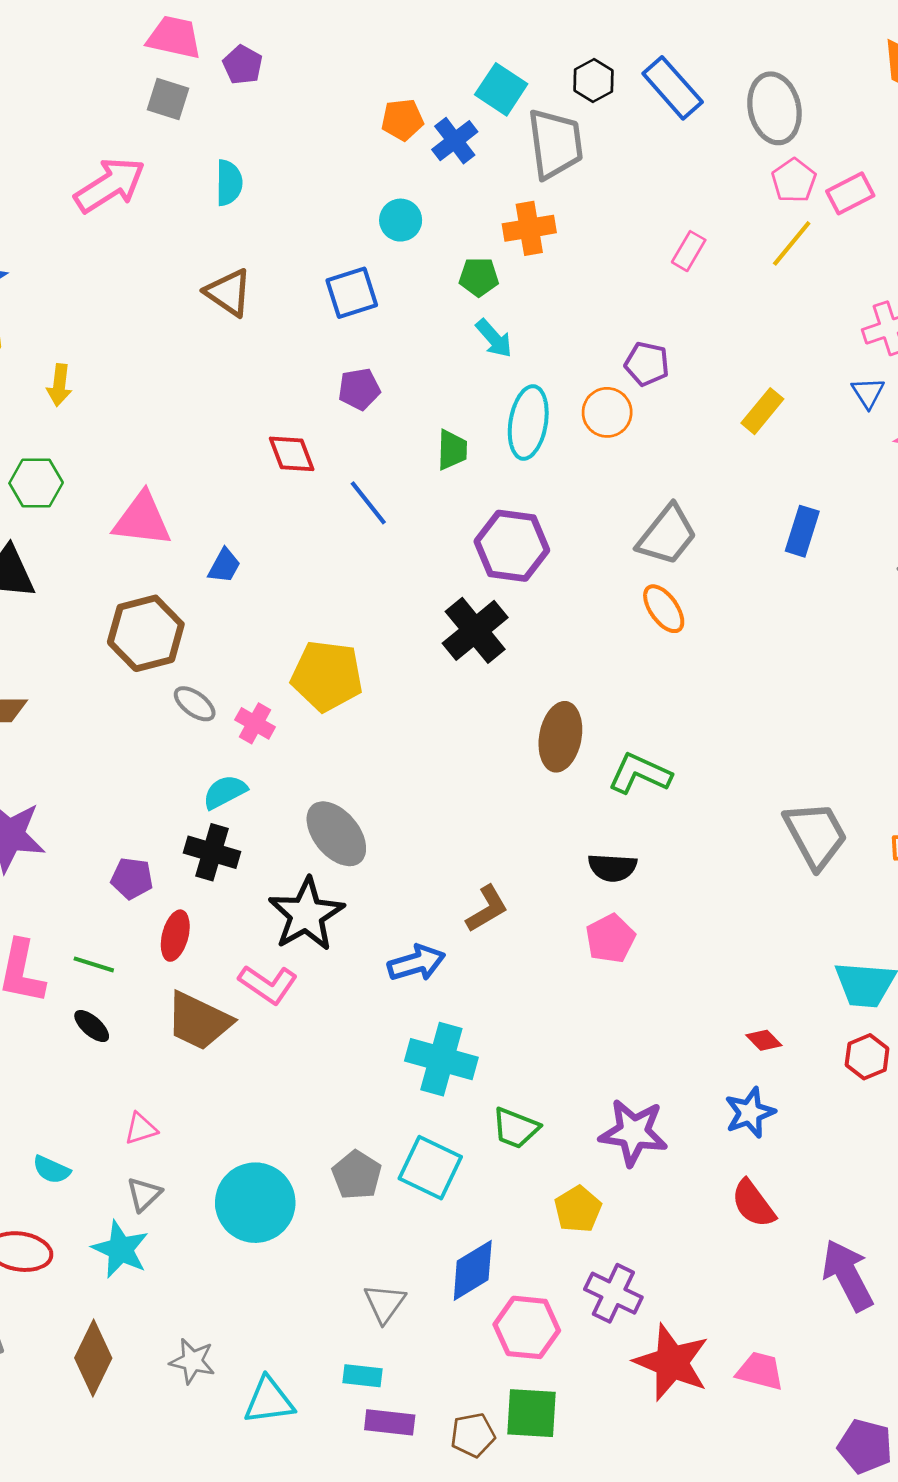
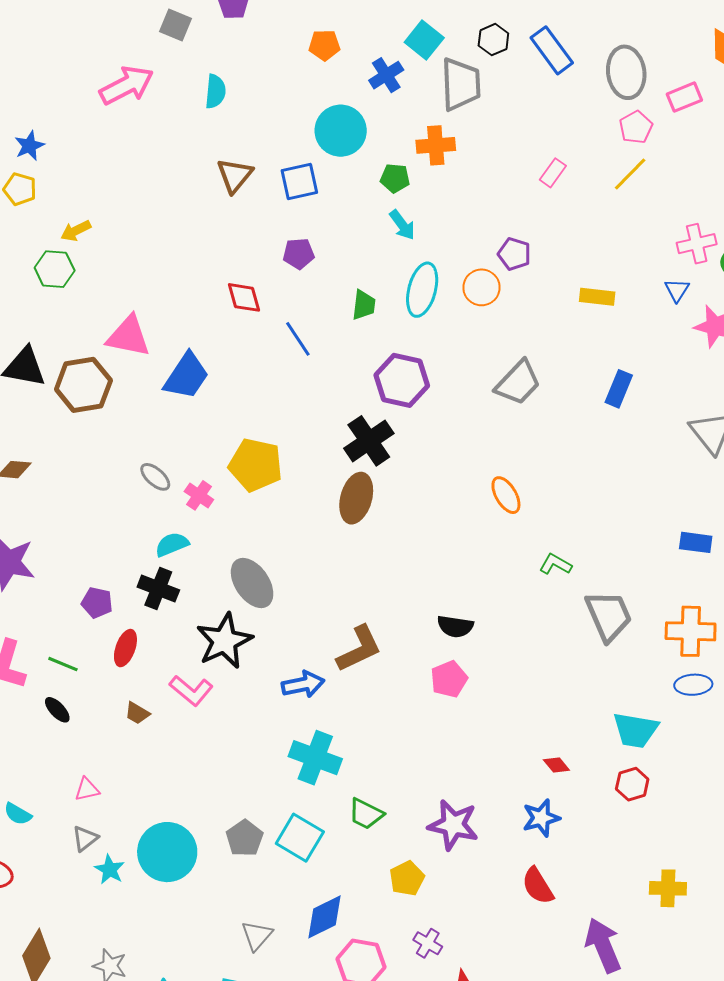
orange pentagon: (402, 120) -> (324, 45), moved
pink rectangle: (850, 193) -> (684, 97), moved
cyan circle: (401, 220) -> (341, 131), size x1.6
brown triangle: (229, 293) -> (235, 175), moved, turned 30
yellow arrow: (59, 385) -> (76, 231), turned 52
yellow rectangle: (762, 411) -> (597, 297), turned 52
green hexagon: (36, 483) -> (55, 269), moved
blue trapezoid: (224, 566) -> (186, 376), size x1.8
orange ellipse: (664, 609) -> (506, 495), moved
brown hexagon: (146, 633) -> (83, 385), moved
brown ellipse: (560, 737) -> (356, 498), moved
green L-shape: (640, 774) -> (556, 564), moved, size x0.7
brown L-shape: (487, 909) -> (359, 649), size x1.4
brown trapezoid: (199, 1021) -> (137, 713), size x0.5
cyan star: (120, 1249) -> (110, 869), moved, size x0.7
purple cross: (613, 1293) -> (428, 943), size x0.7

